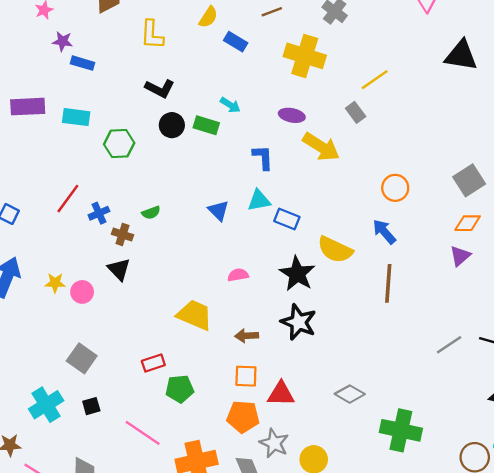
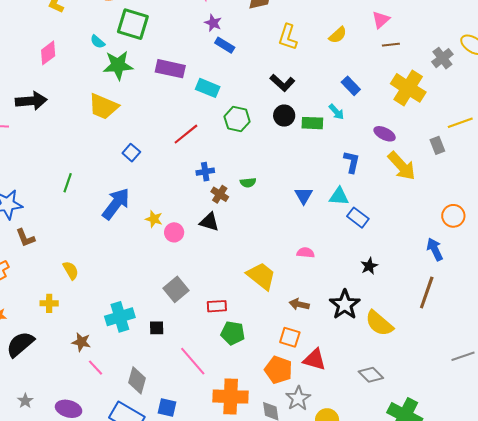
blue rectangle: (236, 42) -> (351, 86), moved
green rectangle: (206, 125) -> (312, 123), turned -30
red line: (68, 199) -> (186, 134), moved
yellow semicircle: (335, 250) -> (379, 323), moved
black triangle: (119, 269) -> (209, 222), turned -45
black star: (297, 274) -> (369, 266), moved, size x0.6
gray square: (82, 358) -> (176, 289), moved

